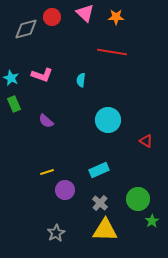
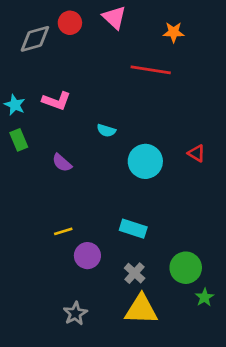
orange star: (116, 17) -> (174, 32), moved
cyan semicircle: (81, 80) -> (106, 130), moved, turned -80
red triangle: (146, 141) -> (196, 153), moved
cyan rectangle: (99, 170) -> (133, 229), turned 42

